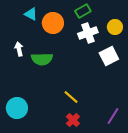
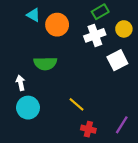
green rectangle: (83, 11) -> (100, 12), moved
white arrow: (19, 49) -> (20, 83), moved
cyan circle: (17, 108) -> (28, 108), moved
red cross: (73, 120) -> (88, 129), moved, turned -32

